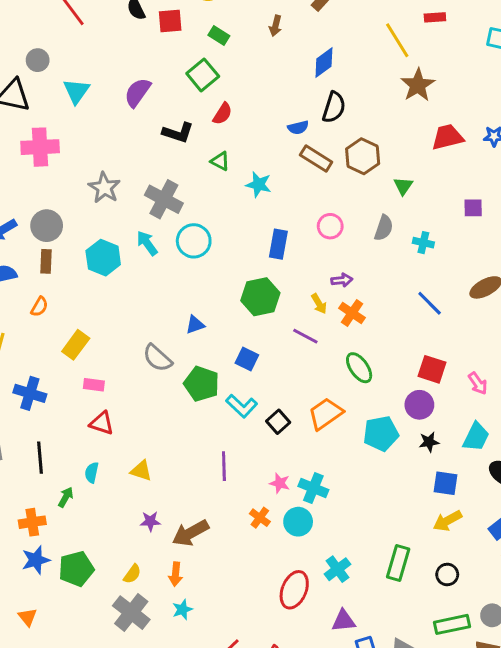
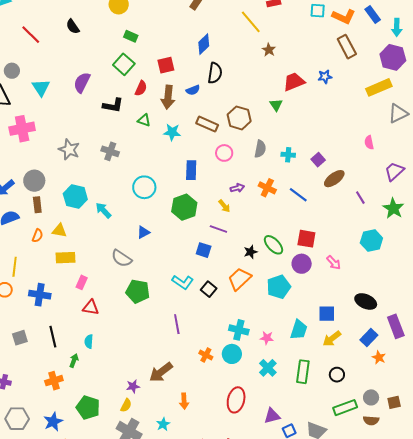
red square: (170, 21) -> (166, 65), moved
brown arrow: (275, 26) -> (168, 97), moved, size x1.6
brown star: (418, 85) -> (269, 50), size x0.6
brown hexagon: (363, 156) -> (239, 118), moved
brown rectangle: (316, 158) -> (207, 124), moved
green triangle: (403, 186) -> (276, 105), moved
gray cross: (164, 199) -> (110, 151), size x0.7
purple square: (473, 208) -> (318, 160), moved, turned -32
cyan circle: (194, 241) -> (144, 187), moved
cyan arrow: (147, 243) -> (103, 210), moved
orange cross: (352, 313) -> (267, 188), moved
yellow rectangle: (76, 345) -> (66, 258), turned 60
blue square: (247, 359) -> (204, 250), moved
green ellipse: (359, 368) -> (273, 245), moved
pink arrow: (478, 383) -> (334, 263), moved
green pentagon: (201, 384) -> (138, 291), moved
pink rectangle: (94, 385) -> (82, 282), turned -64
cyan trapezoid: (476, 437) -> (299, 330), moved
black star: (429, 442) -> (251, 252), moved
yellow triangle: (141, 471) -> (59, 231), moved
pink star: (280, 483) -> (267, 338), moved
purple star: (150, 521) -> (133, 386), moved
blue star: (36, 560) -> (53, 422), moved
green pentagon: (76, 569) -> (88, 407), turned -30
cyan cross: (338, 569) -> (268, 368), moved
orange arrow: (176, 574) -> (184, 401), moved

